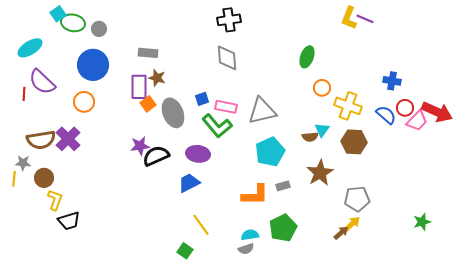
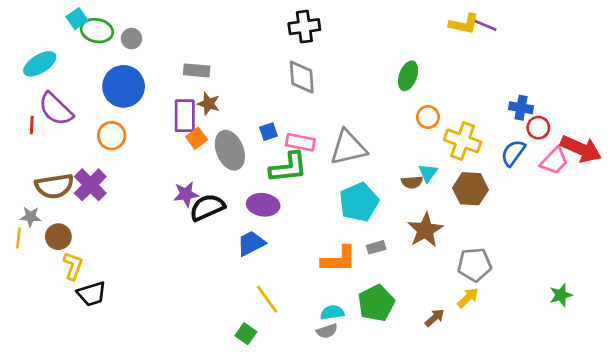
yellow L-shape: (349, 18) -> (464, 24), turned -100
red circle: (405, 108) -> (538, 128), moved
blue semicircle: (386, 115) -> (513, 153), turned -95
green L-shape: (217, 126) -> (288, 168), turned -56
brown arrow: (341, 233) -> (435, 318), moved

